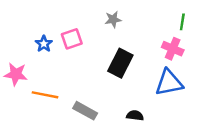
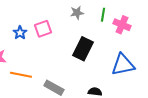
green line: (182, 22) -> (103, 15), moved
pink cross: (173, 49) -> (122, 25), moved

